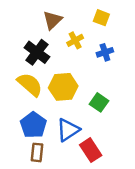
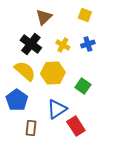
yellow cross: (75, 40) -> (63, 45), moved, turned -32
blue pentagon: (33, 125) -> (17, 100), moved

